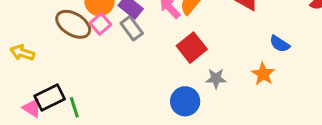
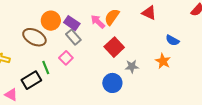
pink square: (100, 24) -> (66, 58), moved
black rectangle: (50, 98) -> (31, 80), moved
green line: (74, 107) -> (46, 67), moved

